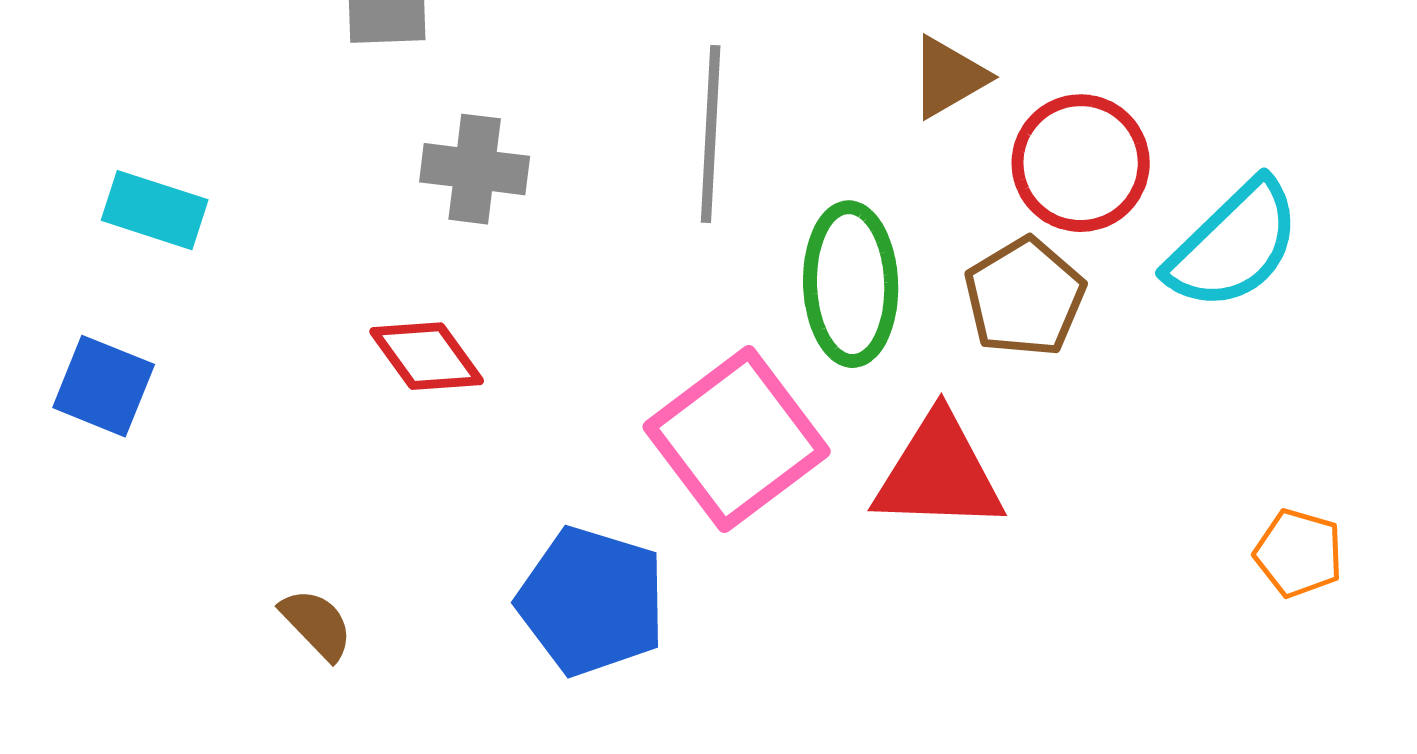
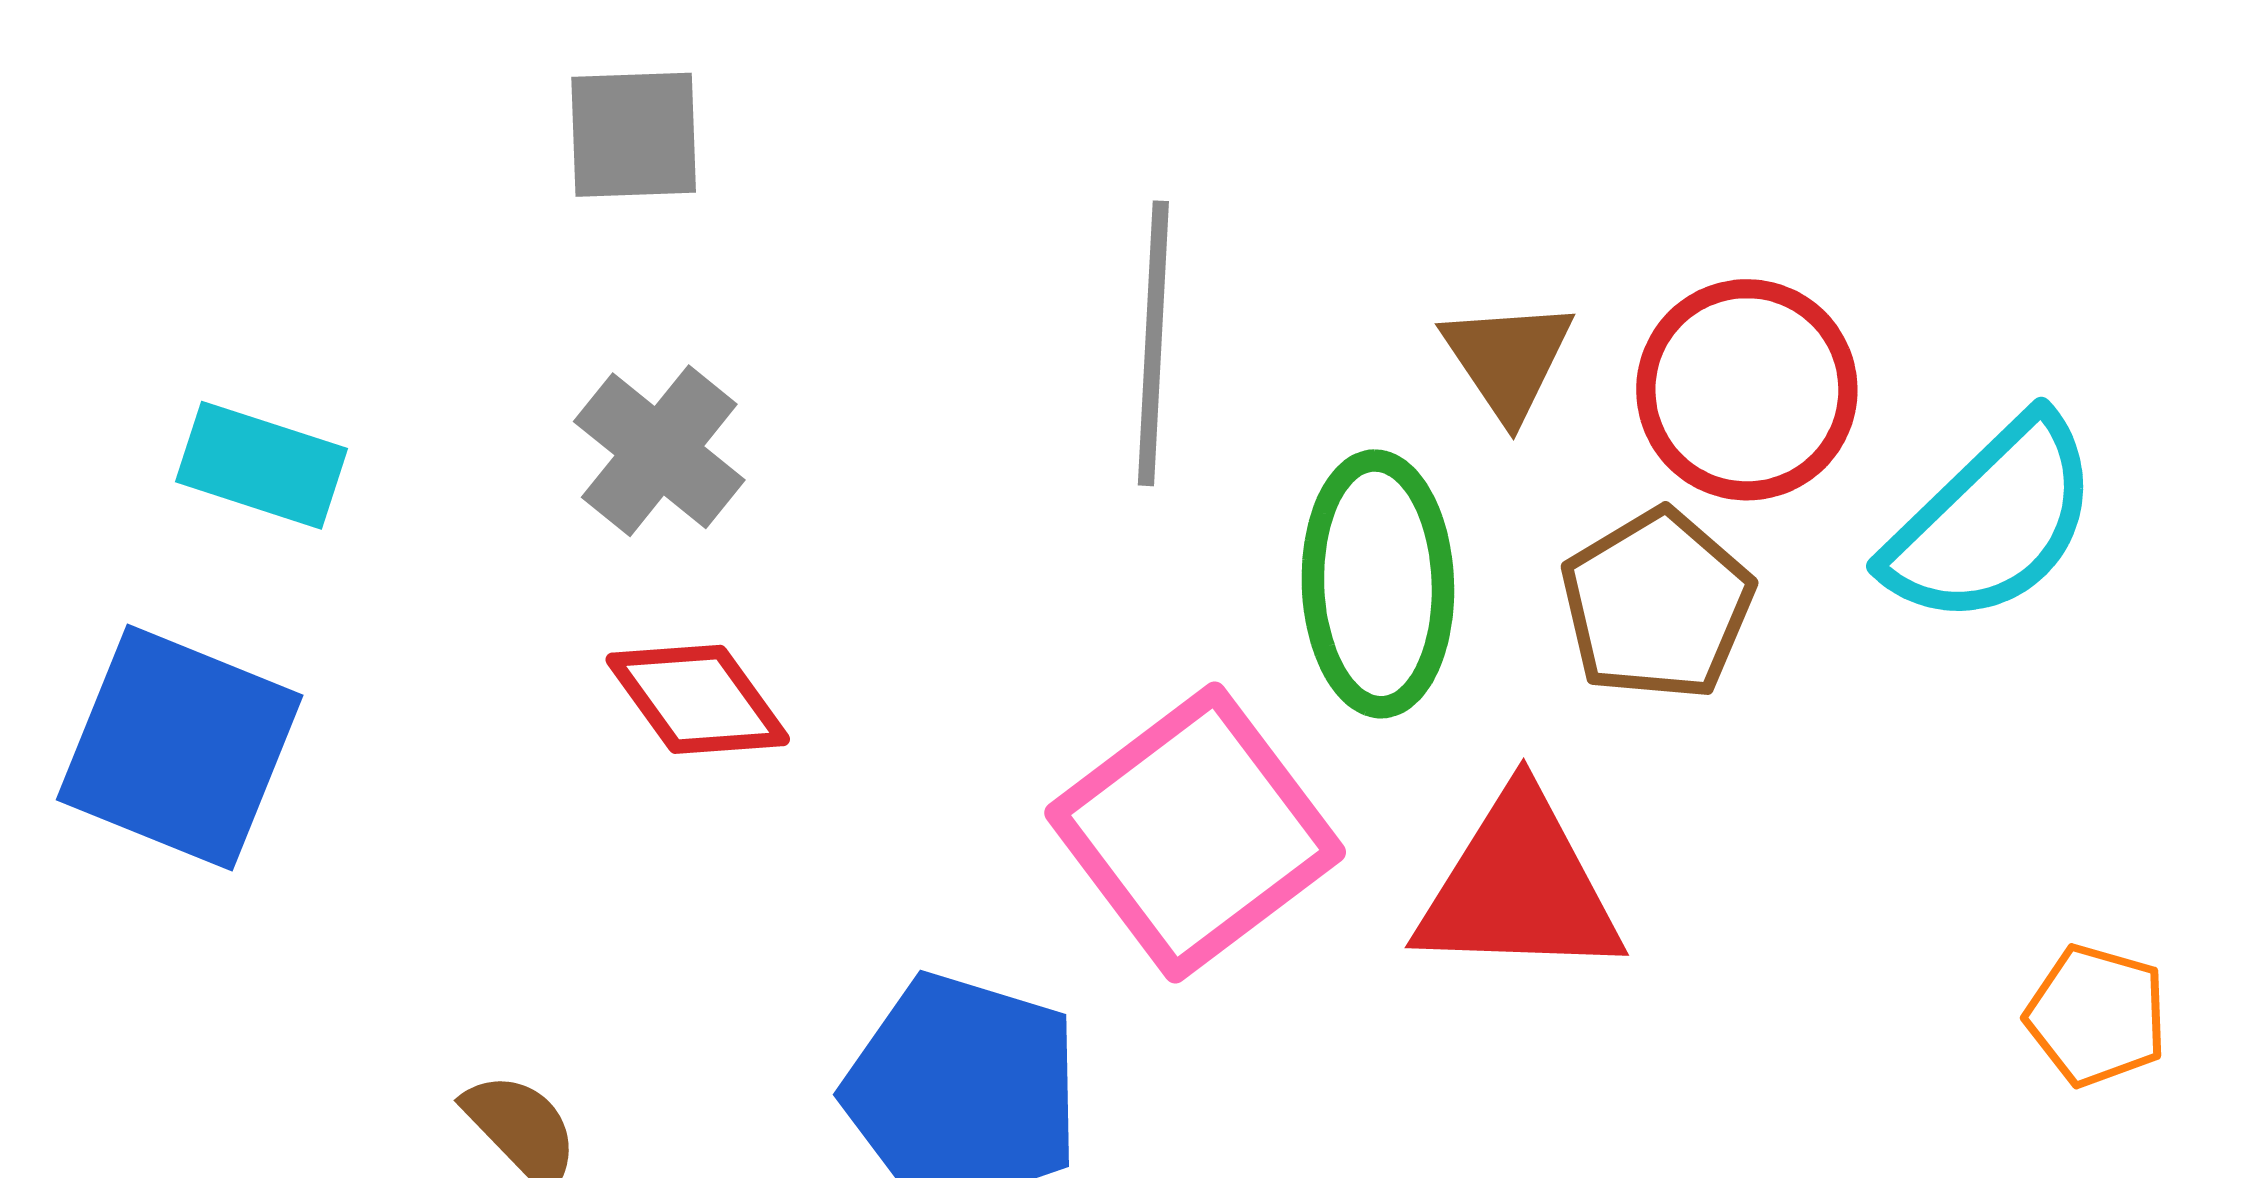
brown triangle: (949, 77) -> (1508, 359), moved, turned -34
gray cross: (475, 169) -> (659, 451), moved, turned 32
blue square: (104, 386) -> (180, 748), size x1.5

